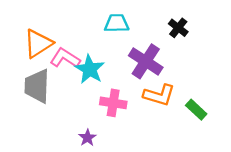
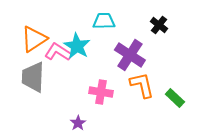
cyan star: (90, 69) -> (77, 46), moved
orange L-shape: (159, 95) -> (142, 85), turned -120

